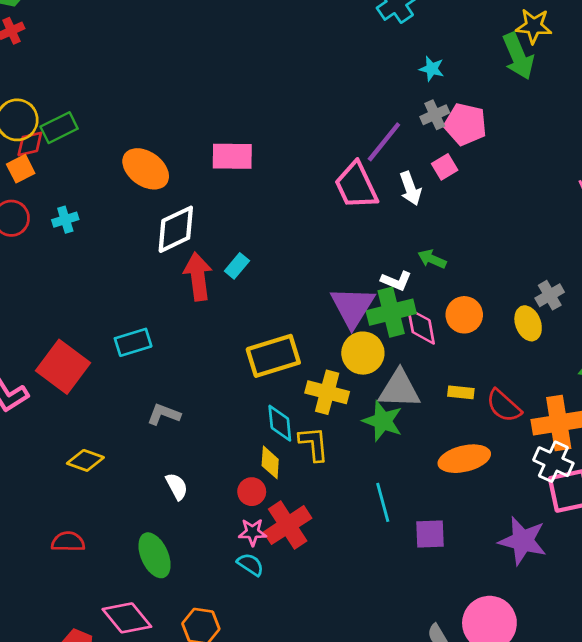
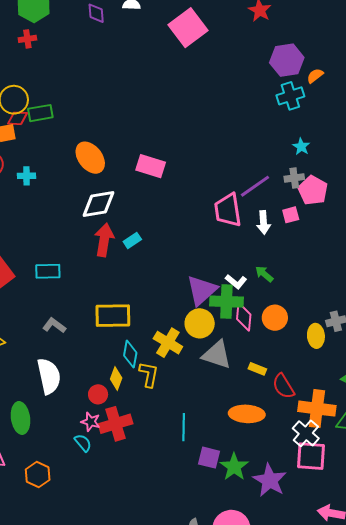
yellow rectangle: (273, 356) -> (113, 316), moved
green star: (383, 421) -> (234, 467), moved
white semicircle: (177, 486) -> (49, 376), size x1.8

